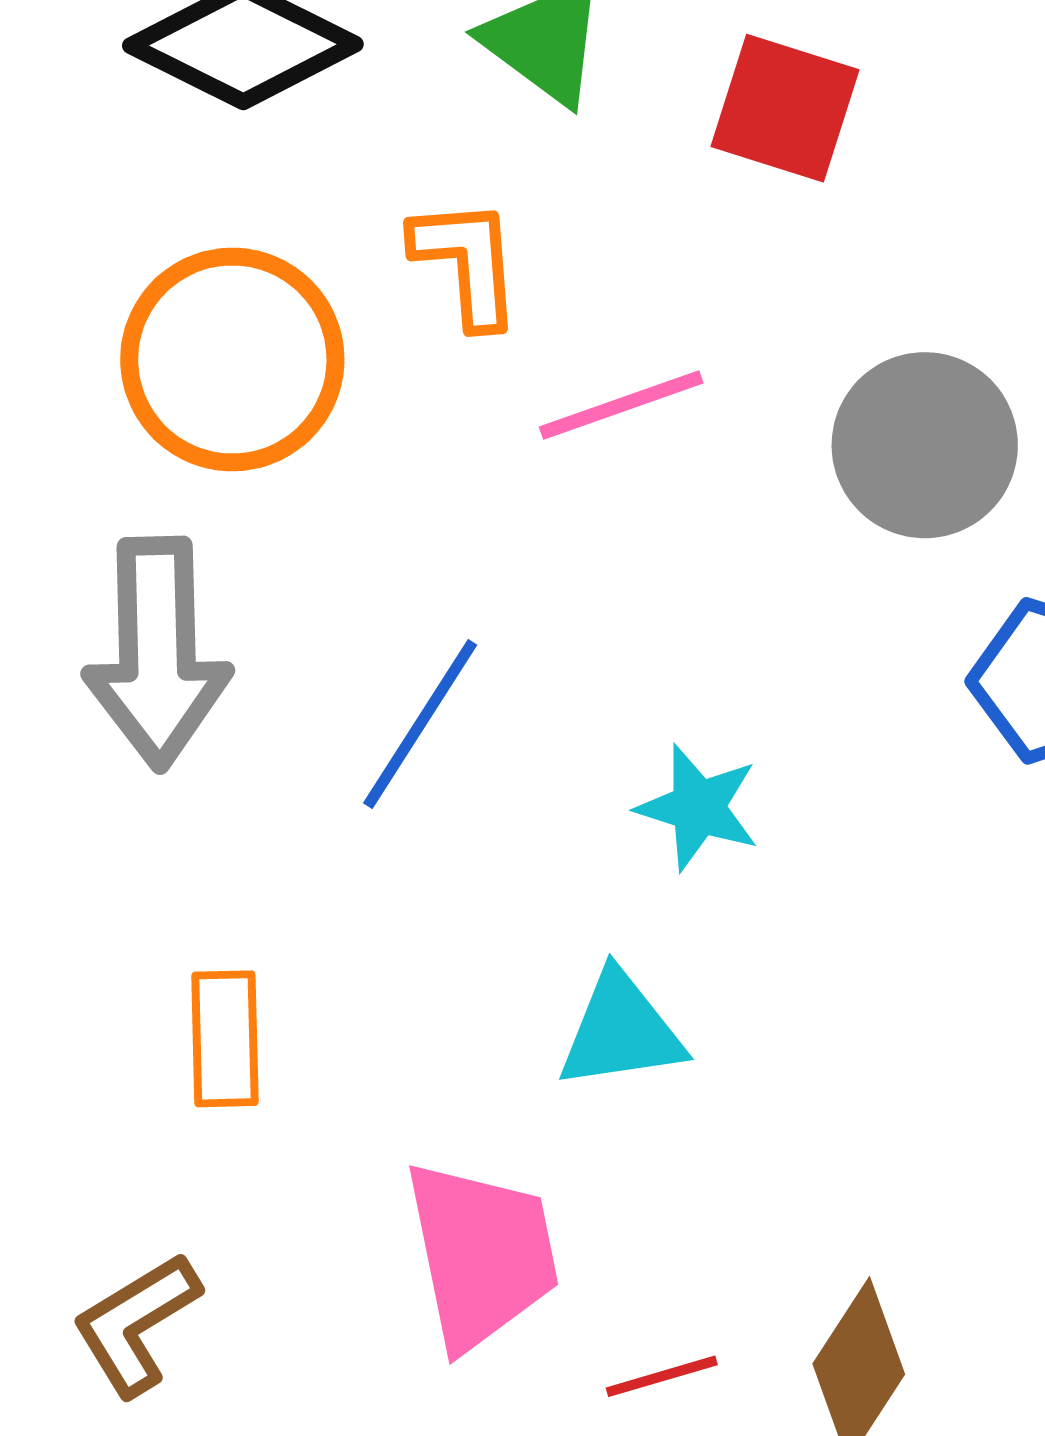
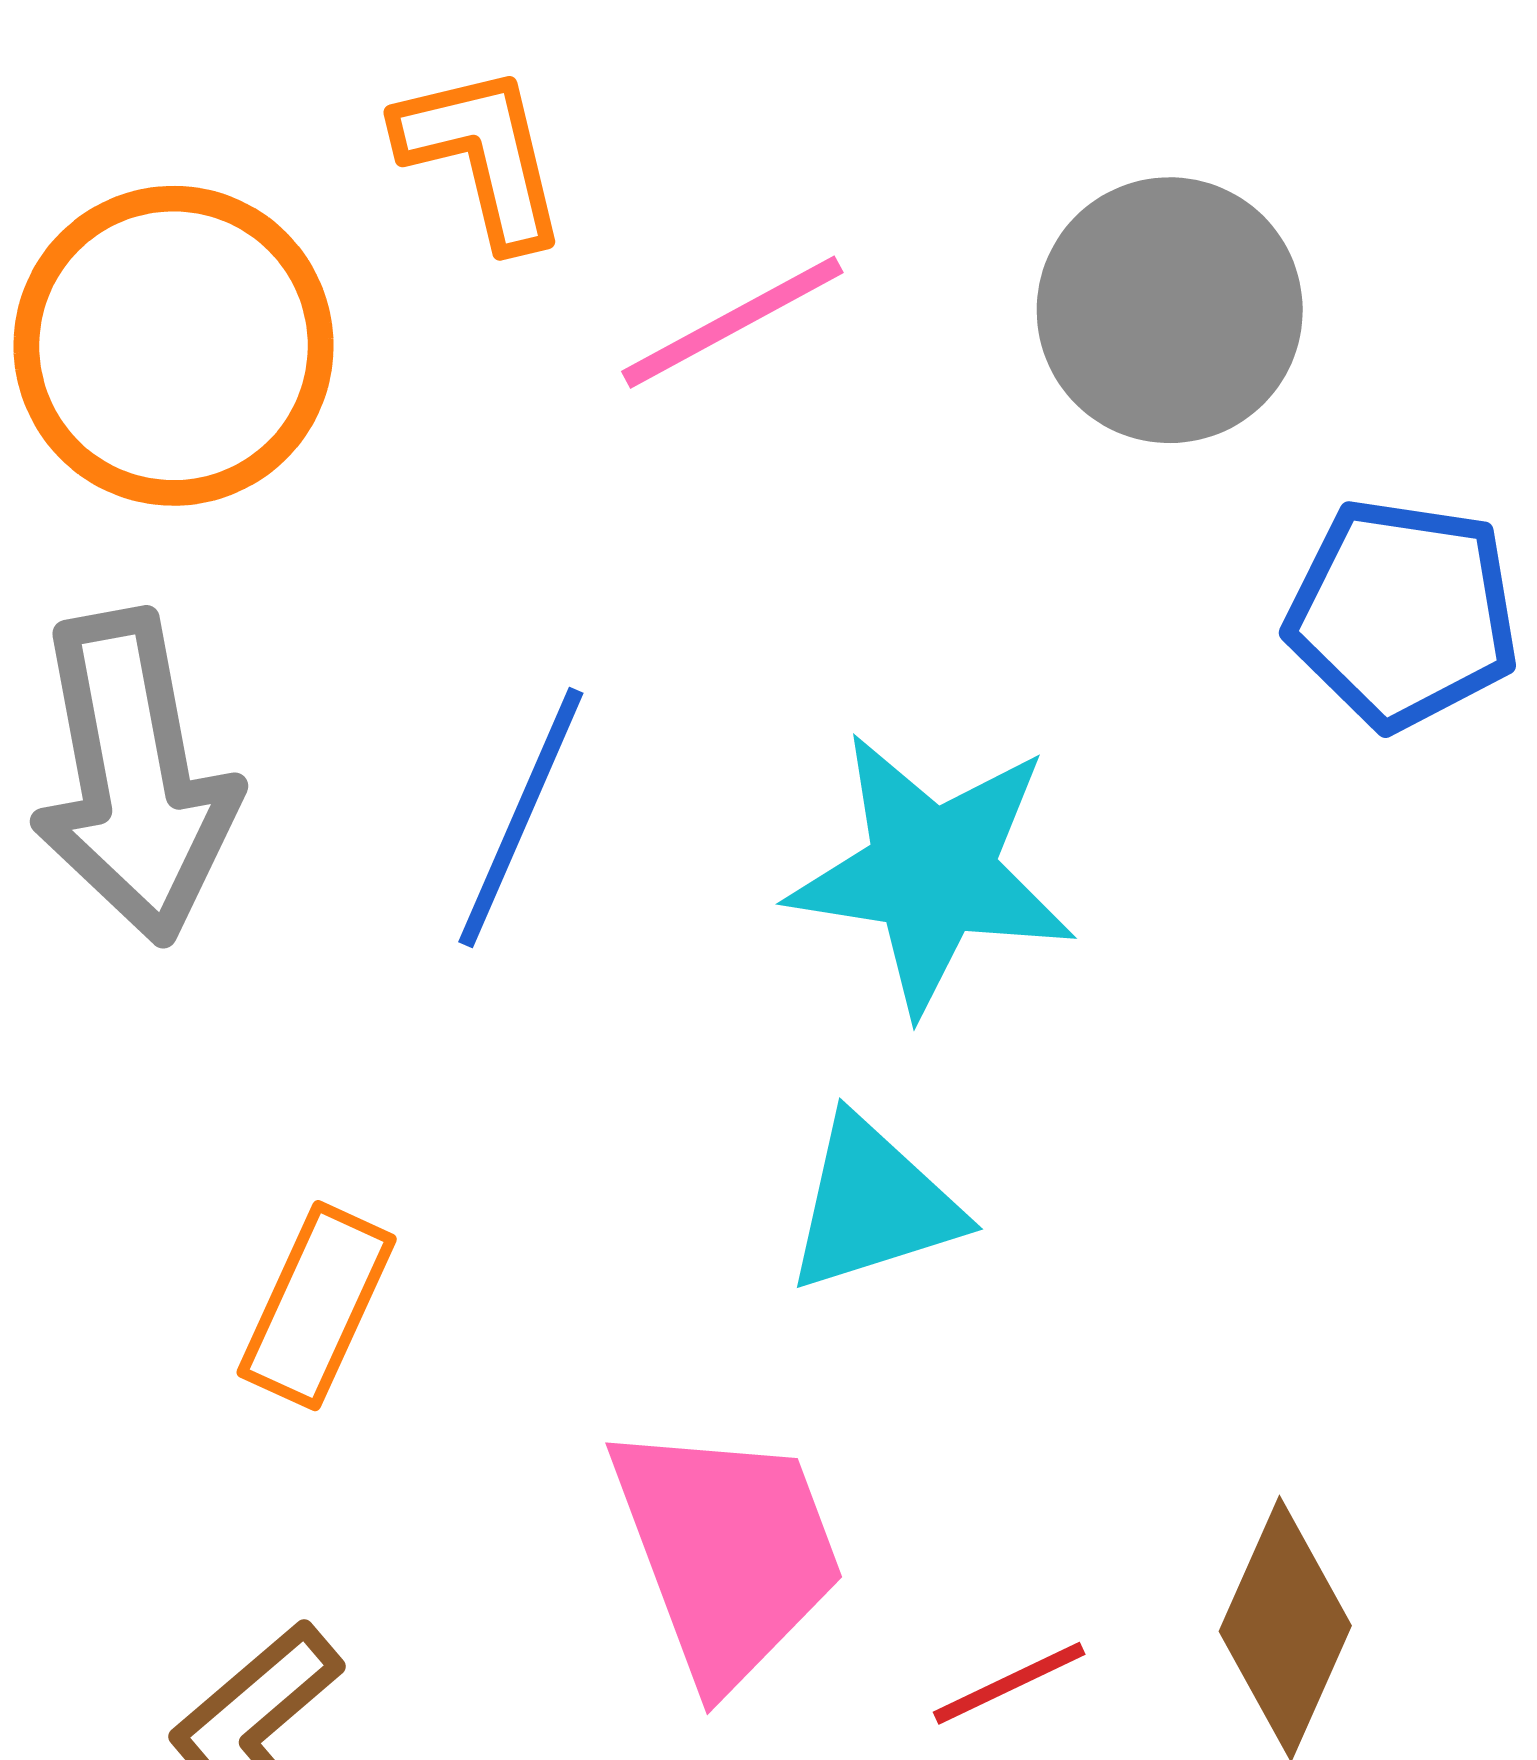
cyan star: (698, 807) -> (932, 872), size x1.6
orange rectangle: (225, 1039) -> (317, 1306), turned 35

